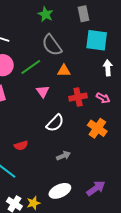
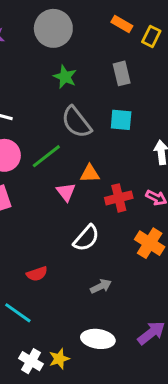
cyan square: (97, 40) -> (121, 120), moved, size x0.7
orange triangle: (64, 71) -> (90, 173), moved
white ellipse: (60, 191) -> (98, 339), turned 35

